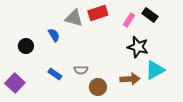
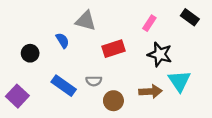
red rectangle: (98, 13) -> (113, 49), moved
black rectangle: (150, 15) -> (190, 17), moved
cyan triangle: (155, 70) -> (179, 81), turned -35
blue rectangle: (55, 74) -> (64, 86), size x1.5

